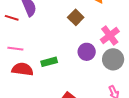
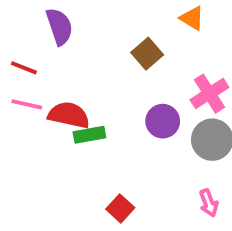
red line: (12, 18) -> (24, 68), moved
red semicircle: (22, 69) -> (69, 115), moved

